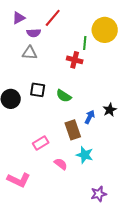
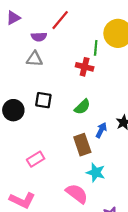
purple triangle: (19, 18) -> (13, 18), moved
green semicircle: (64, 96) -> (82, 107), moved, turned -77
pink rectangle: (41, 143) -> (36, 159), moved
pink semicircle: (61, 164) -> (77, 194), moved, size x1.5

